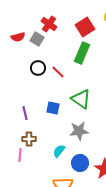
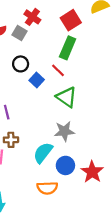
red line: (58, 72) -> (58, 70), moved
blue square: (53, 108) -> (37, 80), moved, turned 32
cyan semicircle: (59, 151) -> (43, 153), size x1.5

